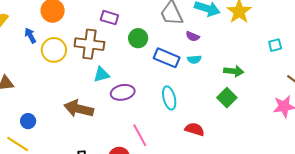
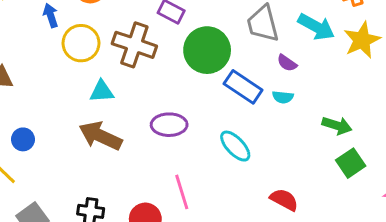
green circle: (138, 38) -> (207, 50), size x1.6
cyan triangle: (102, 75) -> (102, 91), moved
cyan ellipse: (169, 98) -> (235, 146), turned -40
green square: (227, 98) -> (351, 163), moved
red semicircle: (195, 129) -> (284, 200), moved

